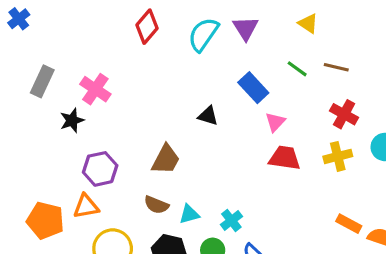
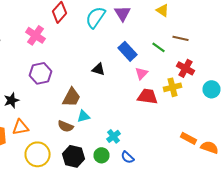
green line: (297, 69) -> (158, 47), moved
pink cross: (95, 89) -> (36, 35), moved
black star: (72, 120) -> (12, 100), moved
yellow cross: (338, 156) -> (172, 87), moved
purple hexagon: (100, 169) -> (40, 73), moved
cyan triangle: (189, 214) -> (84, 116), moved

